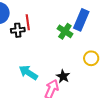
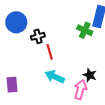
red line: (28, 22) -> (50, 52), moved

